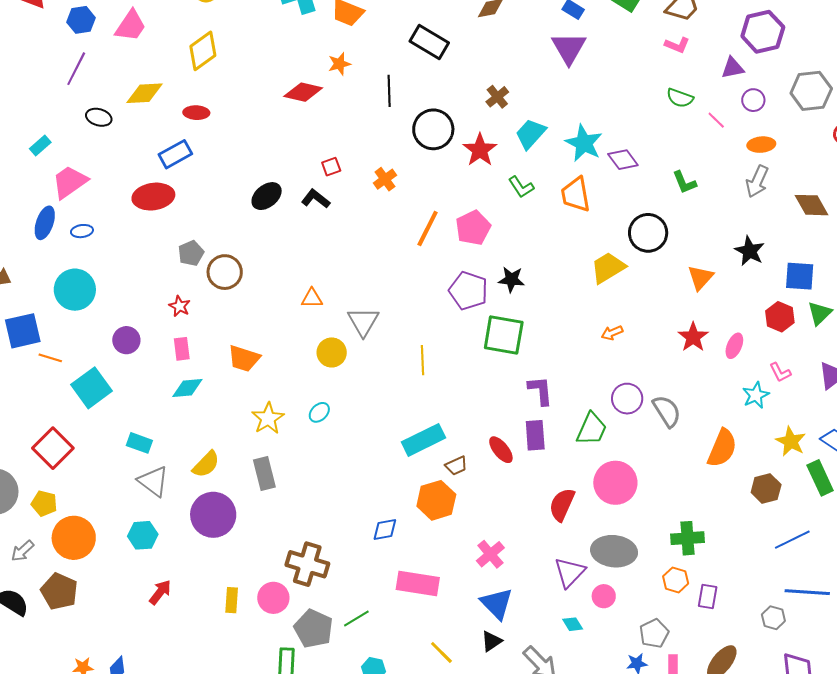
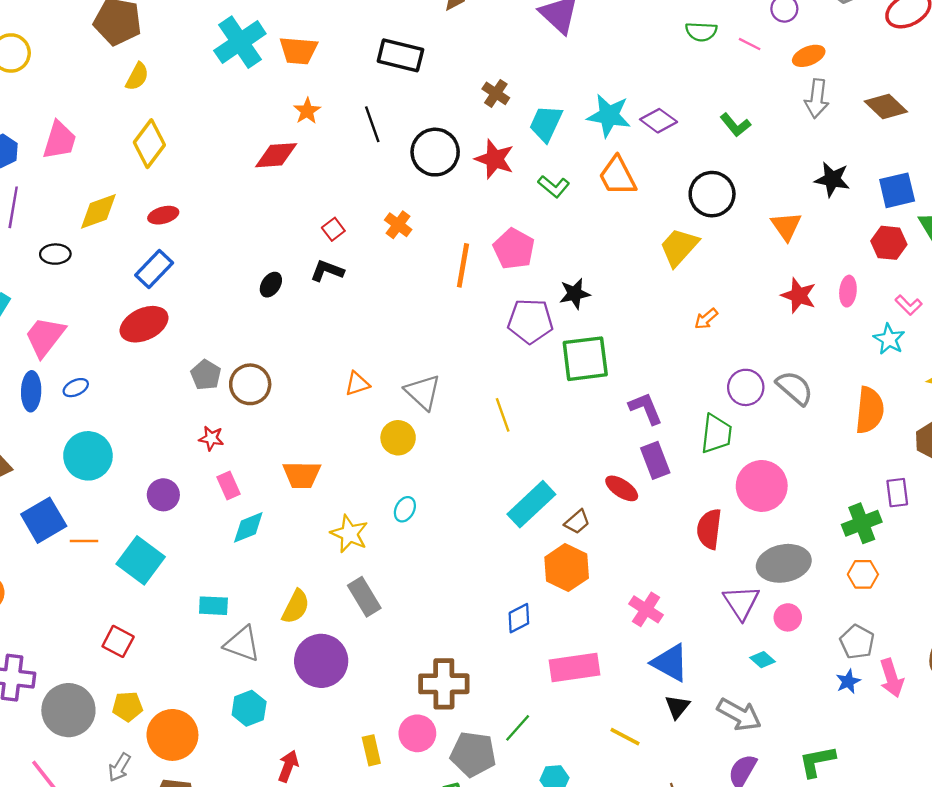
black ellipse: (267, 196) -> (271, 285), size x0.7
red square: (53, 448) -> (118, 641), size x0.7
purple rectangle: (708, 596) -> (897, 493), moved

